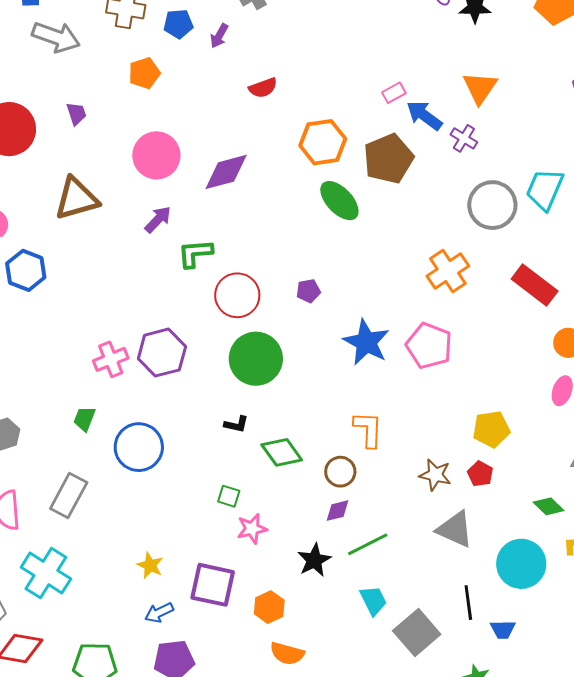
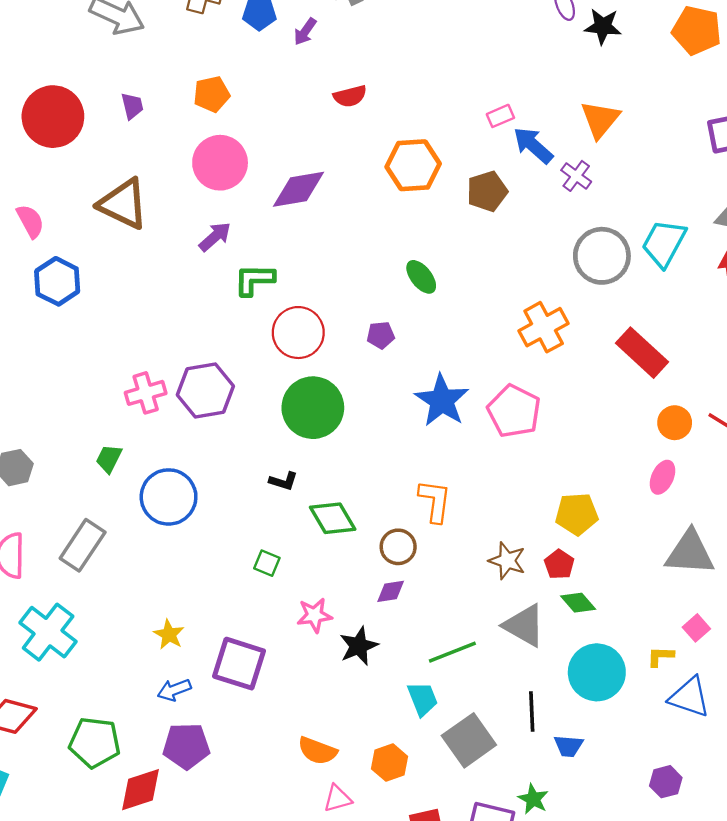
orange pentagon: (144, 73) -> (212, 94), moved
brown pentagon: (388, 159) -> (487, 191), size x0.7
brown triangle: (76, 199) -> (123, 204), turned 36
green ellipse: (339, 201) -> (421, 277), moved, size x0.7
green diamond: (549, 506) -> (578, 603), moved
pink star: (252, 529) -> (314, 615), moved
green line: (368, 544) -> (452, 652), moved
orange hexagon: (269, 607) -> (389, 763), moved

